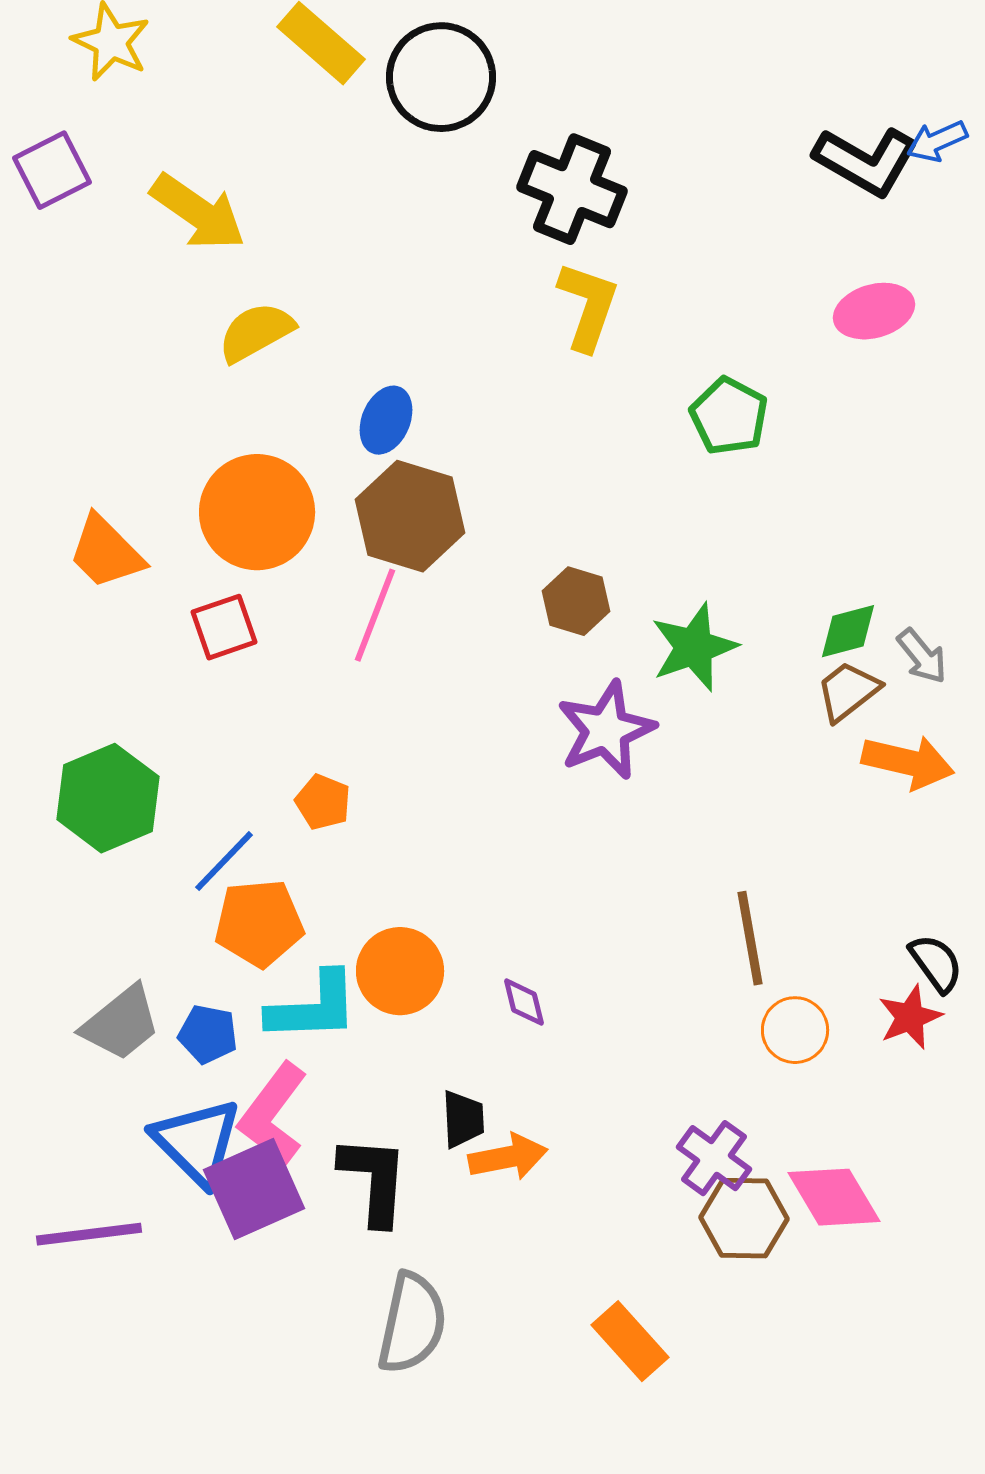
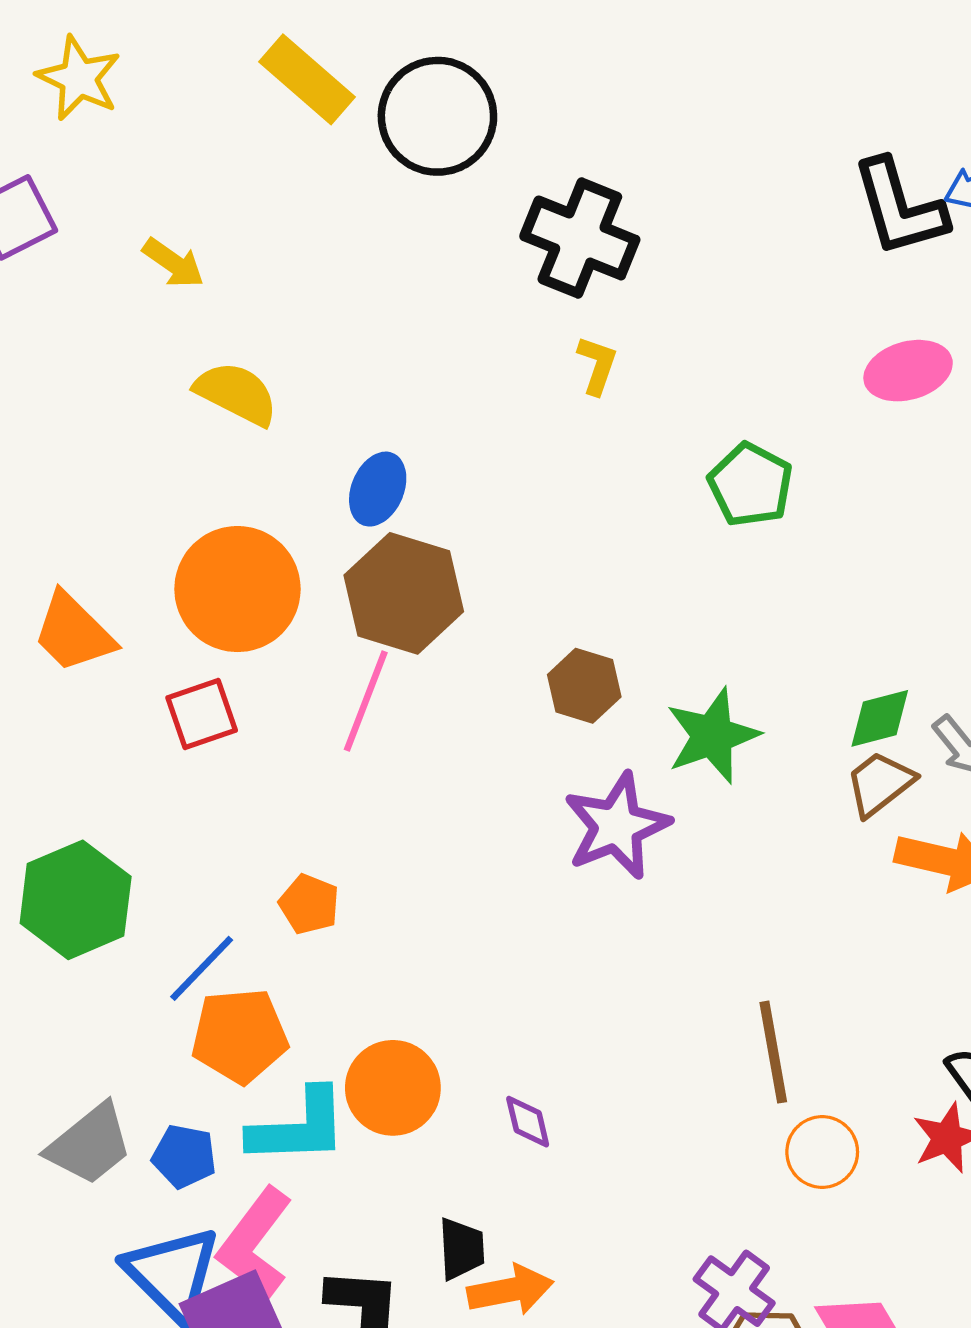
black L-shape: (866, 161) -> (899, 208), turned 44
yellow arrow: (198, 212) -> (173, 263), size x0.6
yellow L-shape: (588, 306) -> (597, 365), size x0.6
yellow semicircle: (256, 332) -> (236, 393), turned 56

